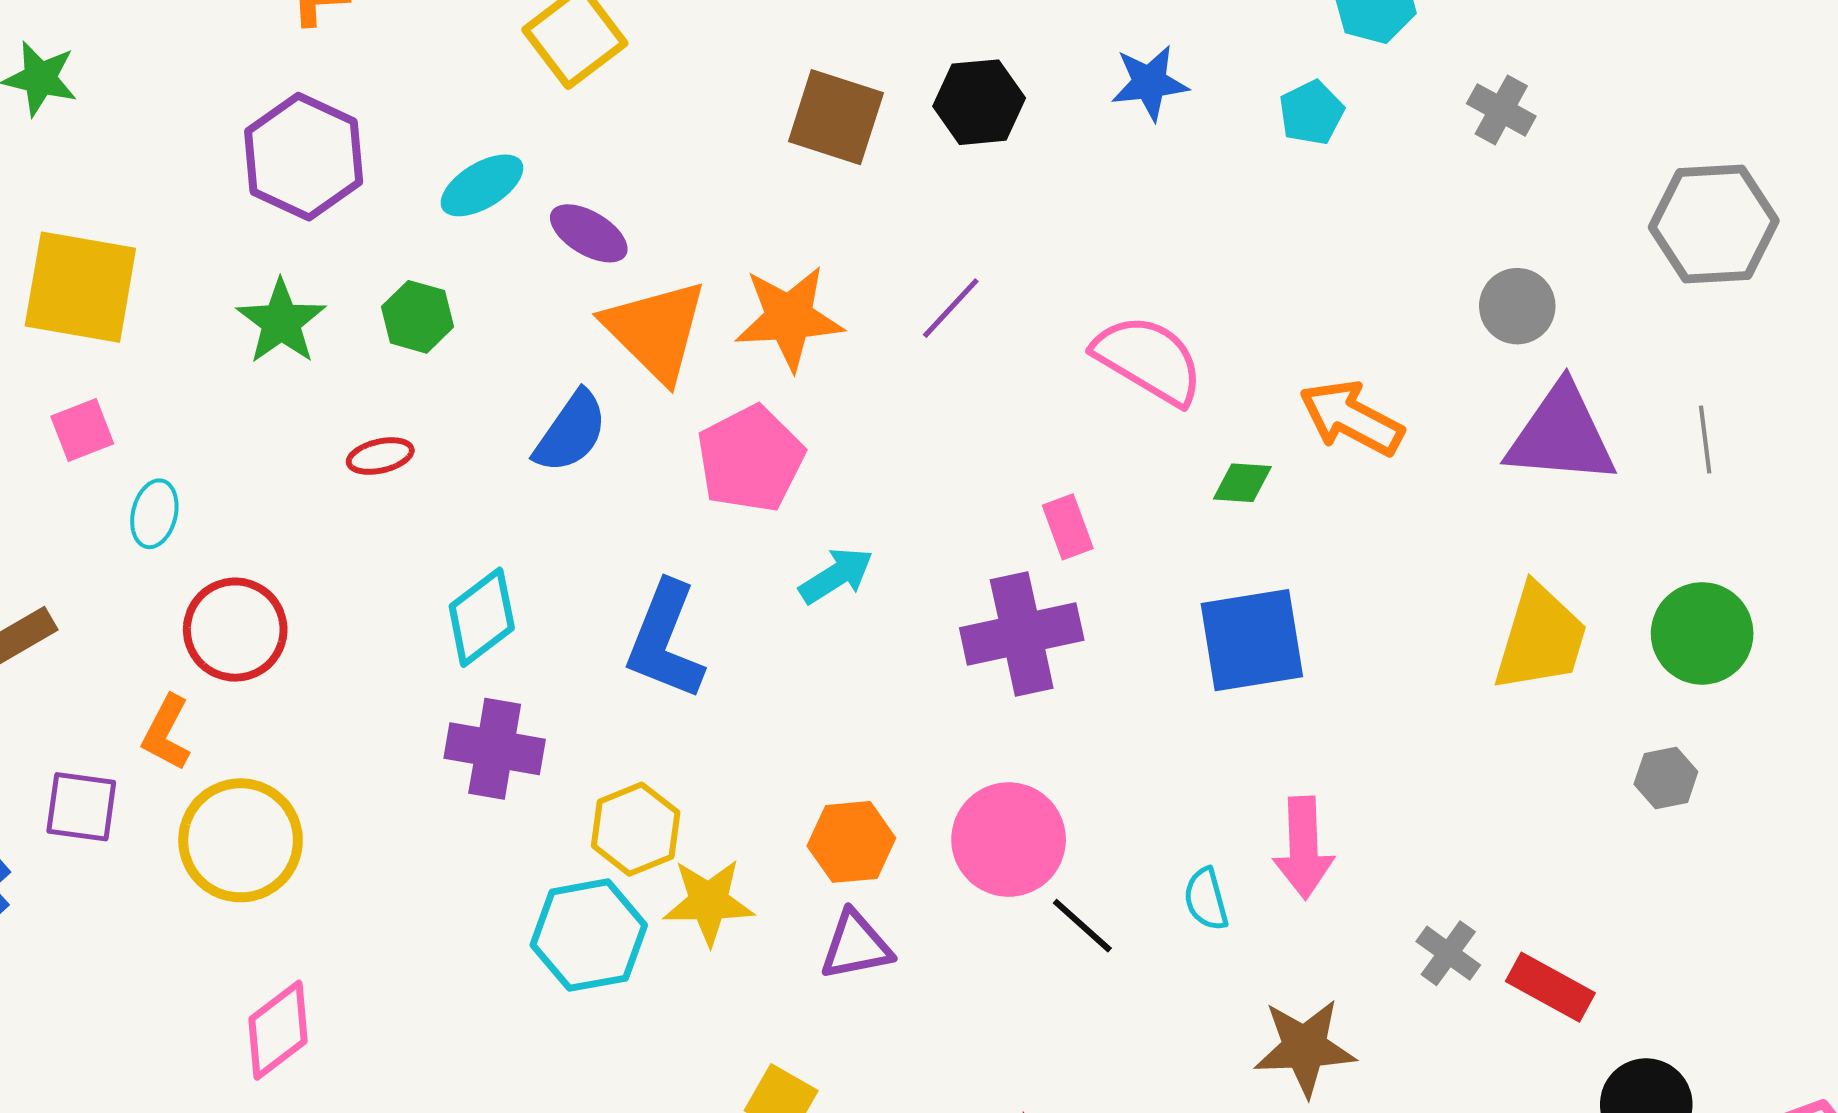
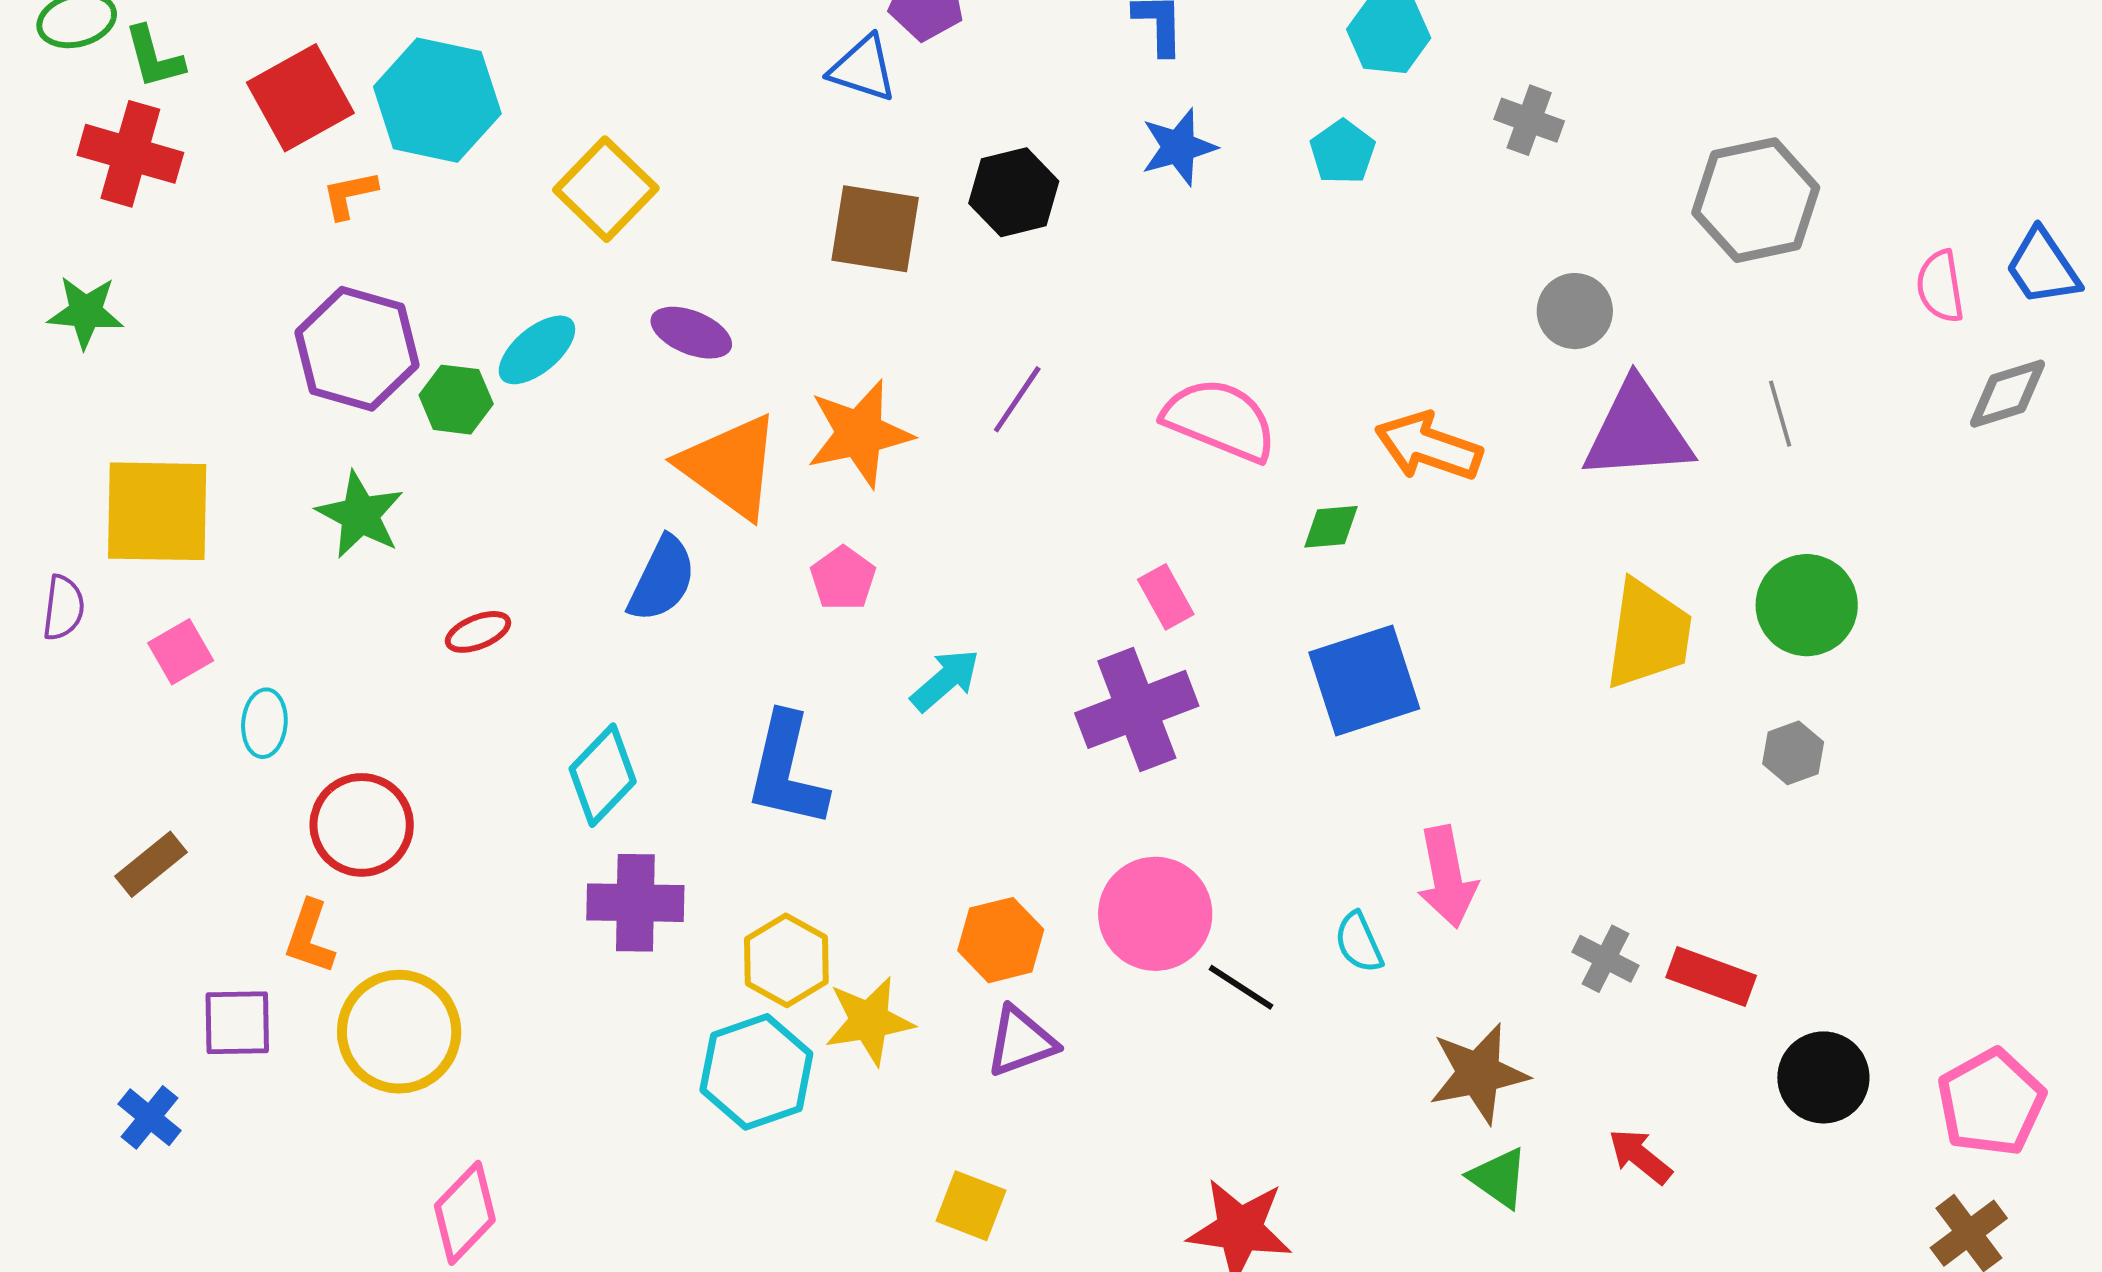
purple ellipse: (589, 233) -> (691, 333), moved
green hexagon: (418, 317) -> (456, 400), moved
pink pentagon: (750, 459) -> (843, 578), size x0.6

